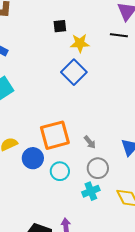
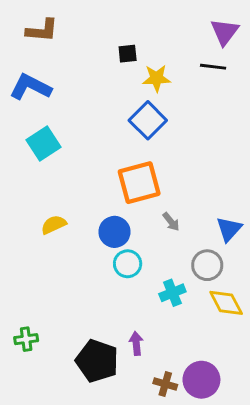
orange square: (55, 135) -> (139, 183), moved
blue circle: (33, 158) -> (114, 232), moved
gray circle: (98, 168) -> (207, 265), moved

